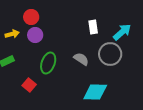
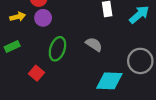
gray circle: (110, 54) -> (140, 61), moved

